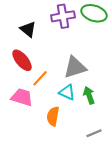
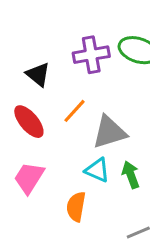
orange line: (40, 78) -> (75, 111), moved
pink trapezoid: (22, 97) -> (29, 178), turned -75

